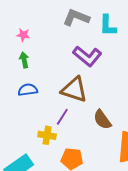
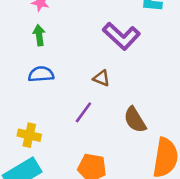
brown triangle: (74, 90) -> (101, 78), size x0.5
yellow cross: (47, 135) -> (29, 135), moved

